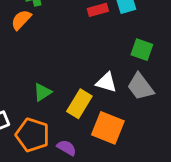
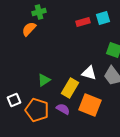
purple semicircle: (67, 148) -> (63, 109), moved

